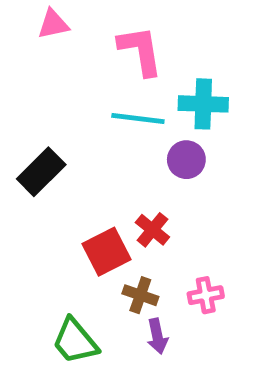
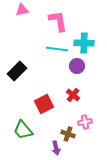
red cross: (152, 230) -> (73, 95), moved
brown cross: (140, 295) -> (68, 134), moved
purple arrow: (157, 336) -> (56, 148), moved
green trapezoid: (75, 341) -> (23, 130), moved

